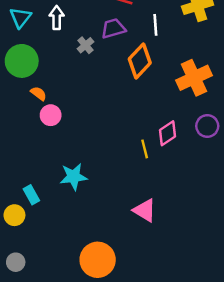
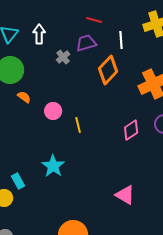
pink circle: (51, 115) -> (53, 111), moved
yellow line: (145, 149) -> (78, 125), moved
cyan star: (74, 177) -> (53, 166), turned -30
pink triangle: (145, 210) -> (125, 195), moved

